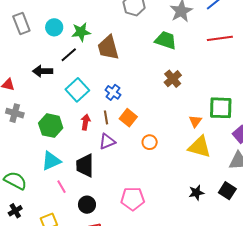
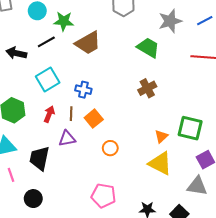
brown trapezoid: (108, 48) -> (88, 43), turned -116
blue cross: (113, 92) -> (83, 90), turned -35
pink pentagon: (133, 199) -> (103, 196), moved

